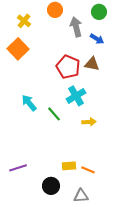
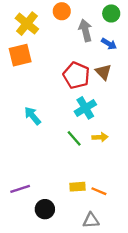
yellow cross: (24, 21) -> (27, 24), size x1.5
orange square: (18, 49) -> (20, 55), turned 30
brown triangle: (92, 64) -> (103, 72), turned 35
green line: (54, 114) -> (74, 138), moved
black circle: (51, 186) -> (45, 209), moved

